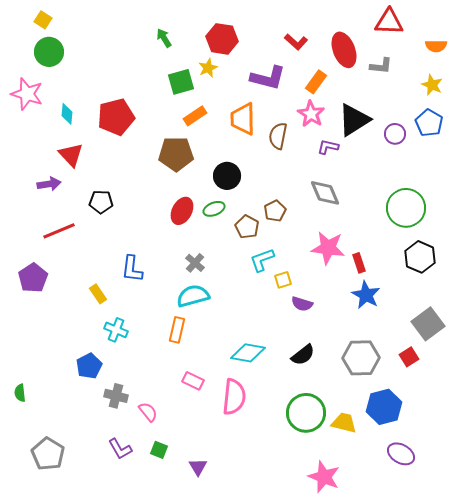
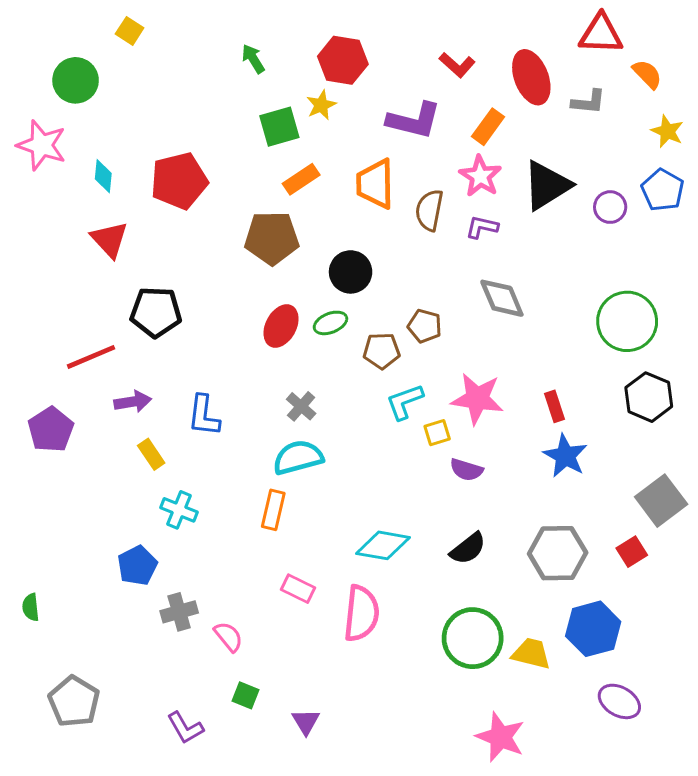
yellow square: (43, 20) -> (130, 31), moved
orange semicircle: (436, 46) -> (647, 74), moved, turned -135
purple L-shape: (328, 147) -> (482, 227), moved
purple arrow: (49, 184) -> (133, 402), moved
black pentagon: (101, 202) -> (156, 312), size x1.4
brown pentagon: (275, 211) -> (425, 326), turned -30
brown pentagon: (247, 227) -> (381, 351), turned -30
pink star: (328, 248) -> (477, 399), moved
gray cross: (116, 396) -> (179, 612), turned -30
purple L-shape: (120, 449) -> (185, 728), moved

